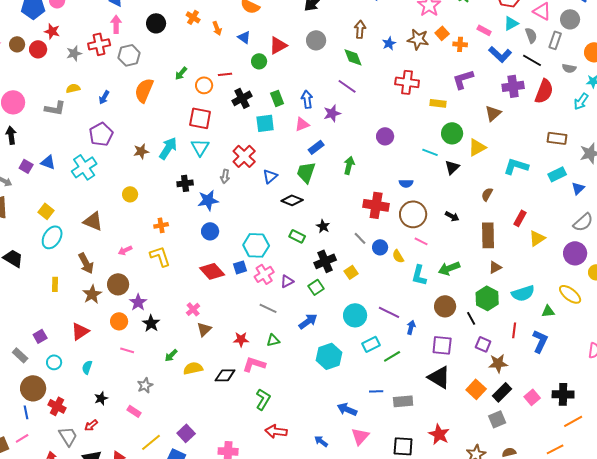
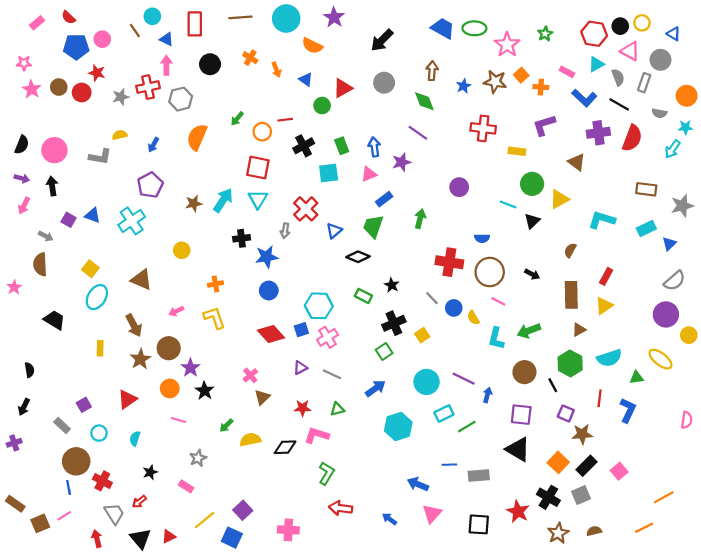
brown triangle: (493, 113) -> (577, 162), turned -42
yellow triangle: (537, 238) -> (604, 306), moved
purple triangle: (287, 281) -> (300, 368), moved
black cross: (563, 394) -> (548, 497), moved, turned 30

